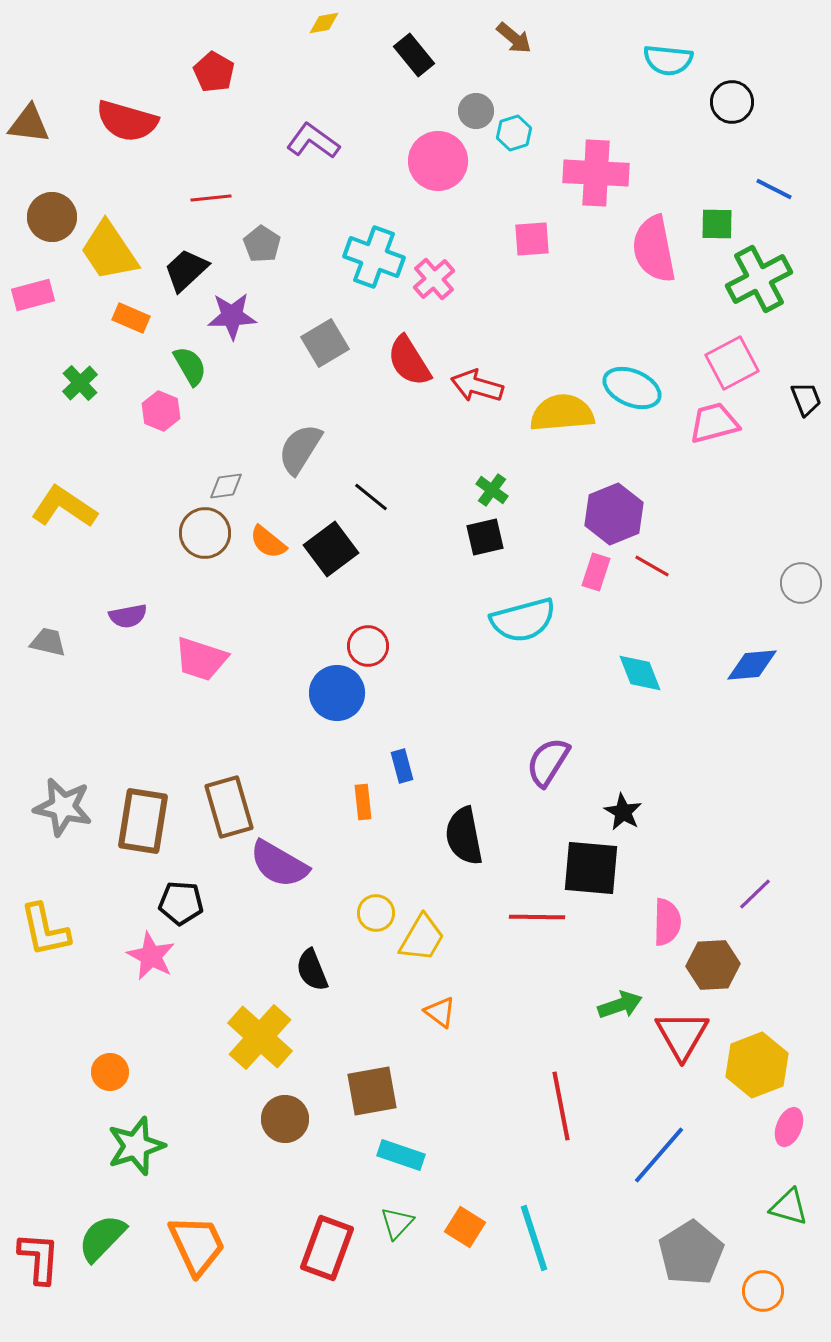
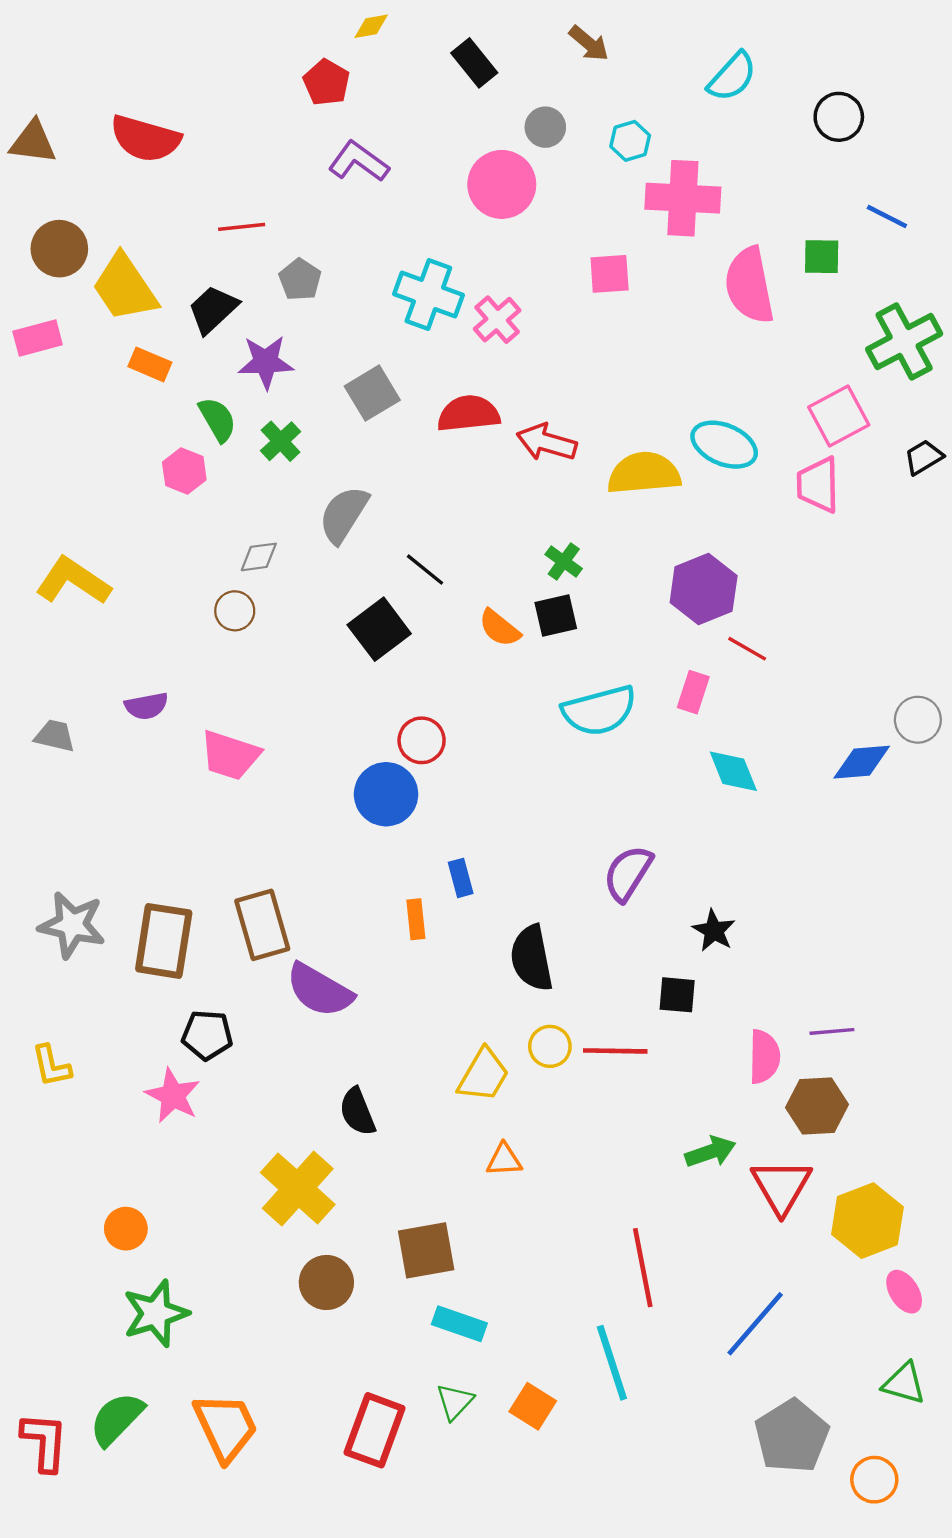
cyan semicircle: (668, 60) -> (732, 77), moved, turned -54
red pentagon: (214, 72) -> (326, 82), moved
cyan hexagon: (514, 133) -> (630, 141), moved
green cross: (759, 279) -> (904, 341), moved
red semicircle: (409, 361) -> (469, 414), turned 116
green cross: (80, 383) -> (281, 441), moved
black trapezoid: (806, 399) -> (924, 457), turned -99
pink trapezoid: (714, 423) -> (818, 485), turned -76
brown circle: (205, 533) -> (235, 611), size x0.7
orange semicircle: (268, 542) -> (499, 628), moved
pink rectangle: (596, 572) -> (693, 692), moved
gray circle: (801, 583) -> (918, 720), moved
black square: (591, 868) -> (677, 995), size x0.6
purple line: (755, 894) -> (832, 1031), moved, turned 39
yellow circle: (376, 913) -> (550, 1046), moved
yellow L-shape: (45, 930) -> (51, 1066), size x0.7
orange triangle: (440, 1012) -> (504, 1160), turned -40
pink ellipse: (789, 1127) -> (904, 1292), turned -54
cyan line: (534, 1238) -> (612, 1363), moved

